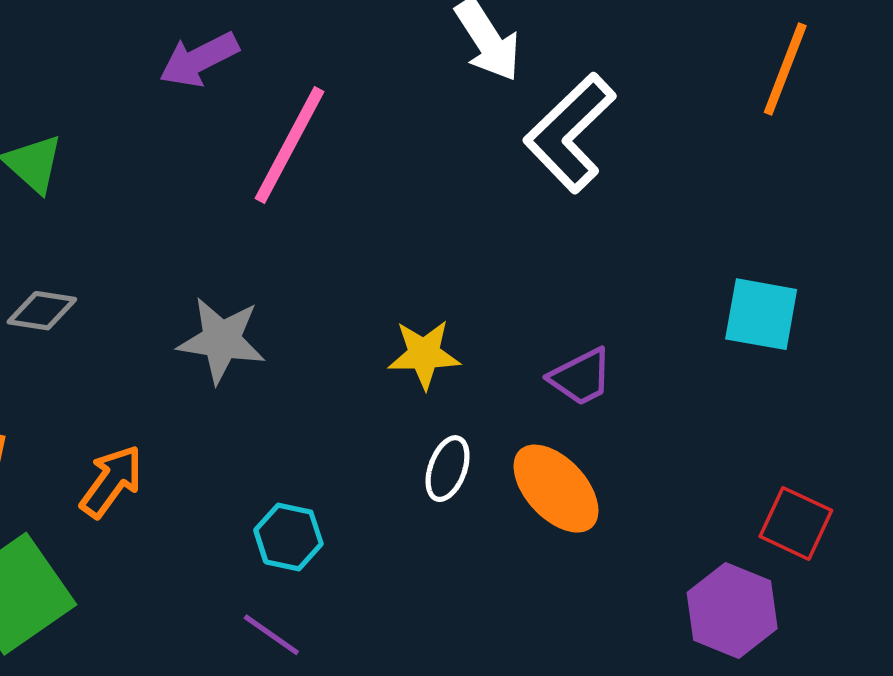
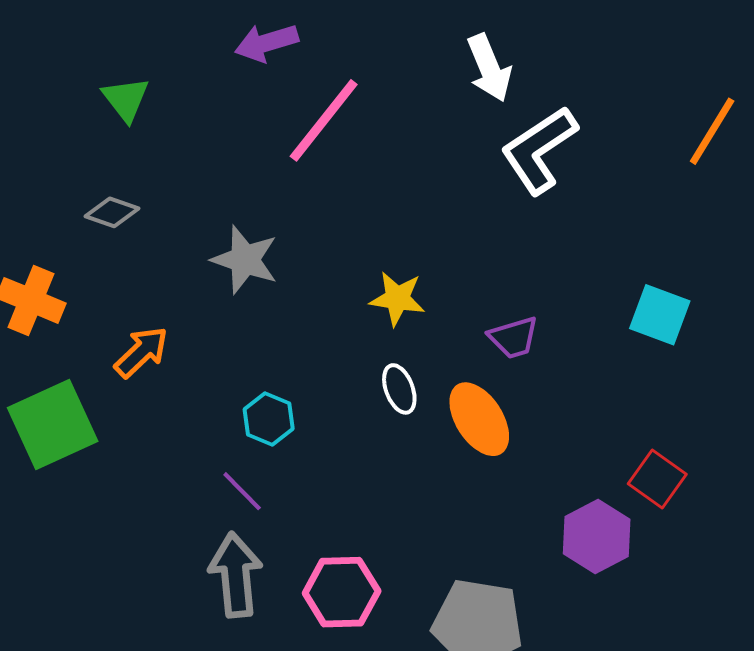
white ellipse: (448, 469) -> (399, 389), turned -51

